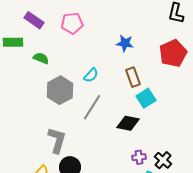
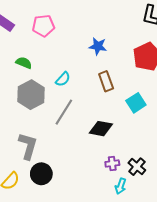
green semicircle: (41, 58) -> (24, 63), moved
cyan square: (146, 98) -> (136, 103), moved

